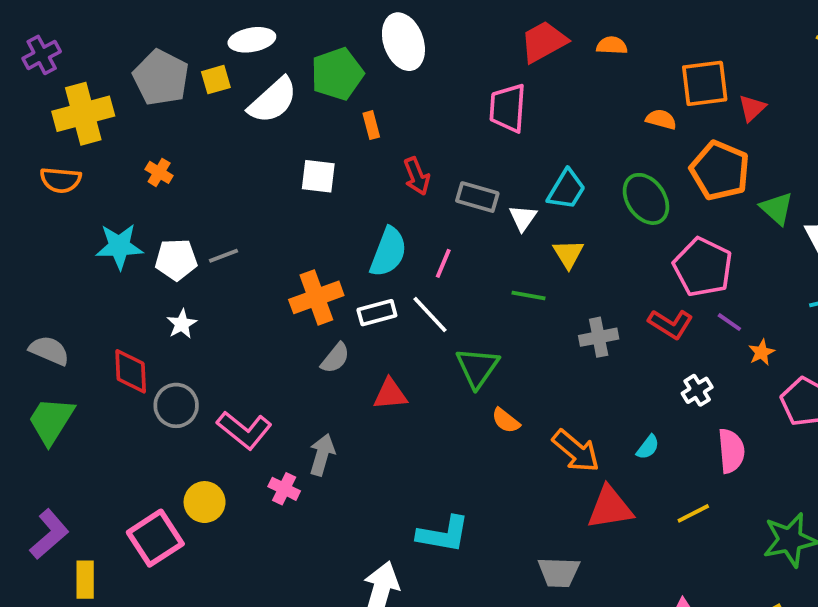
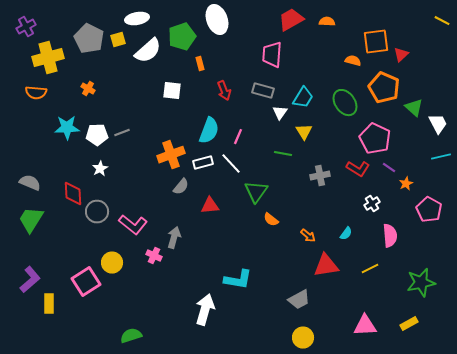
gray rectangle: (477, 197) -> (263, 91), moved
orange arrow: (576, 451) -> (308, 236), size x0.6
gray trapezoid: (559, 572) -> (299, 300), turned -30

